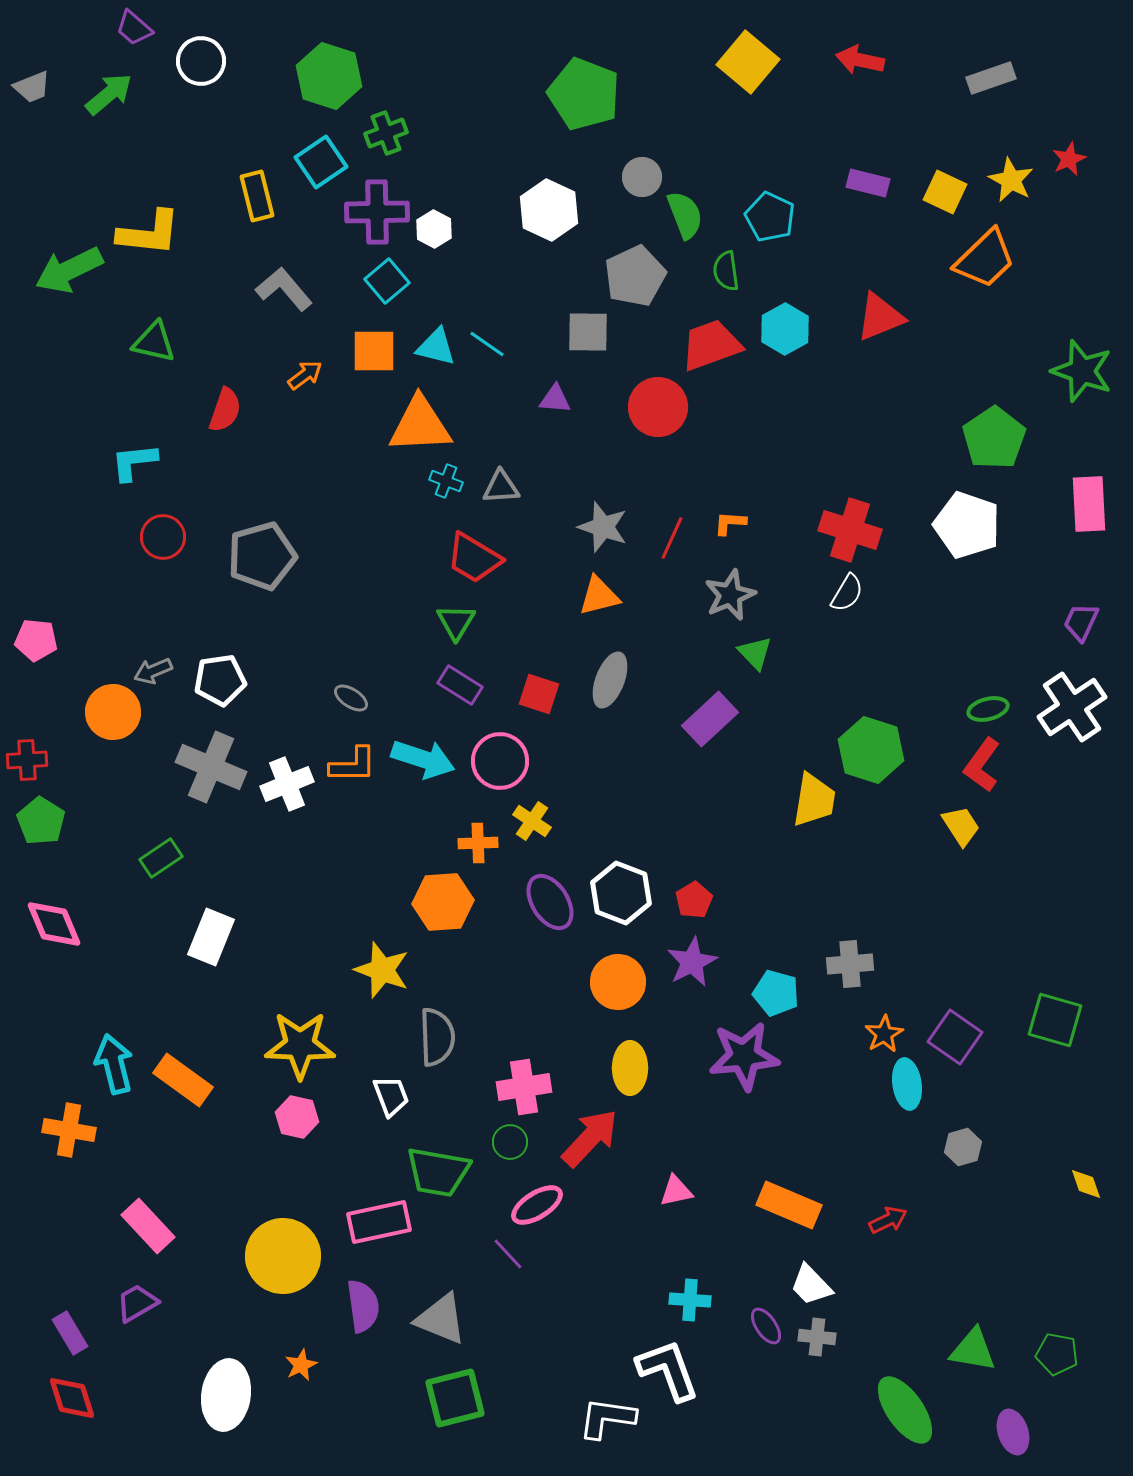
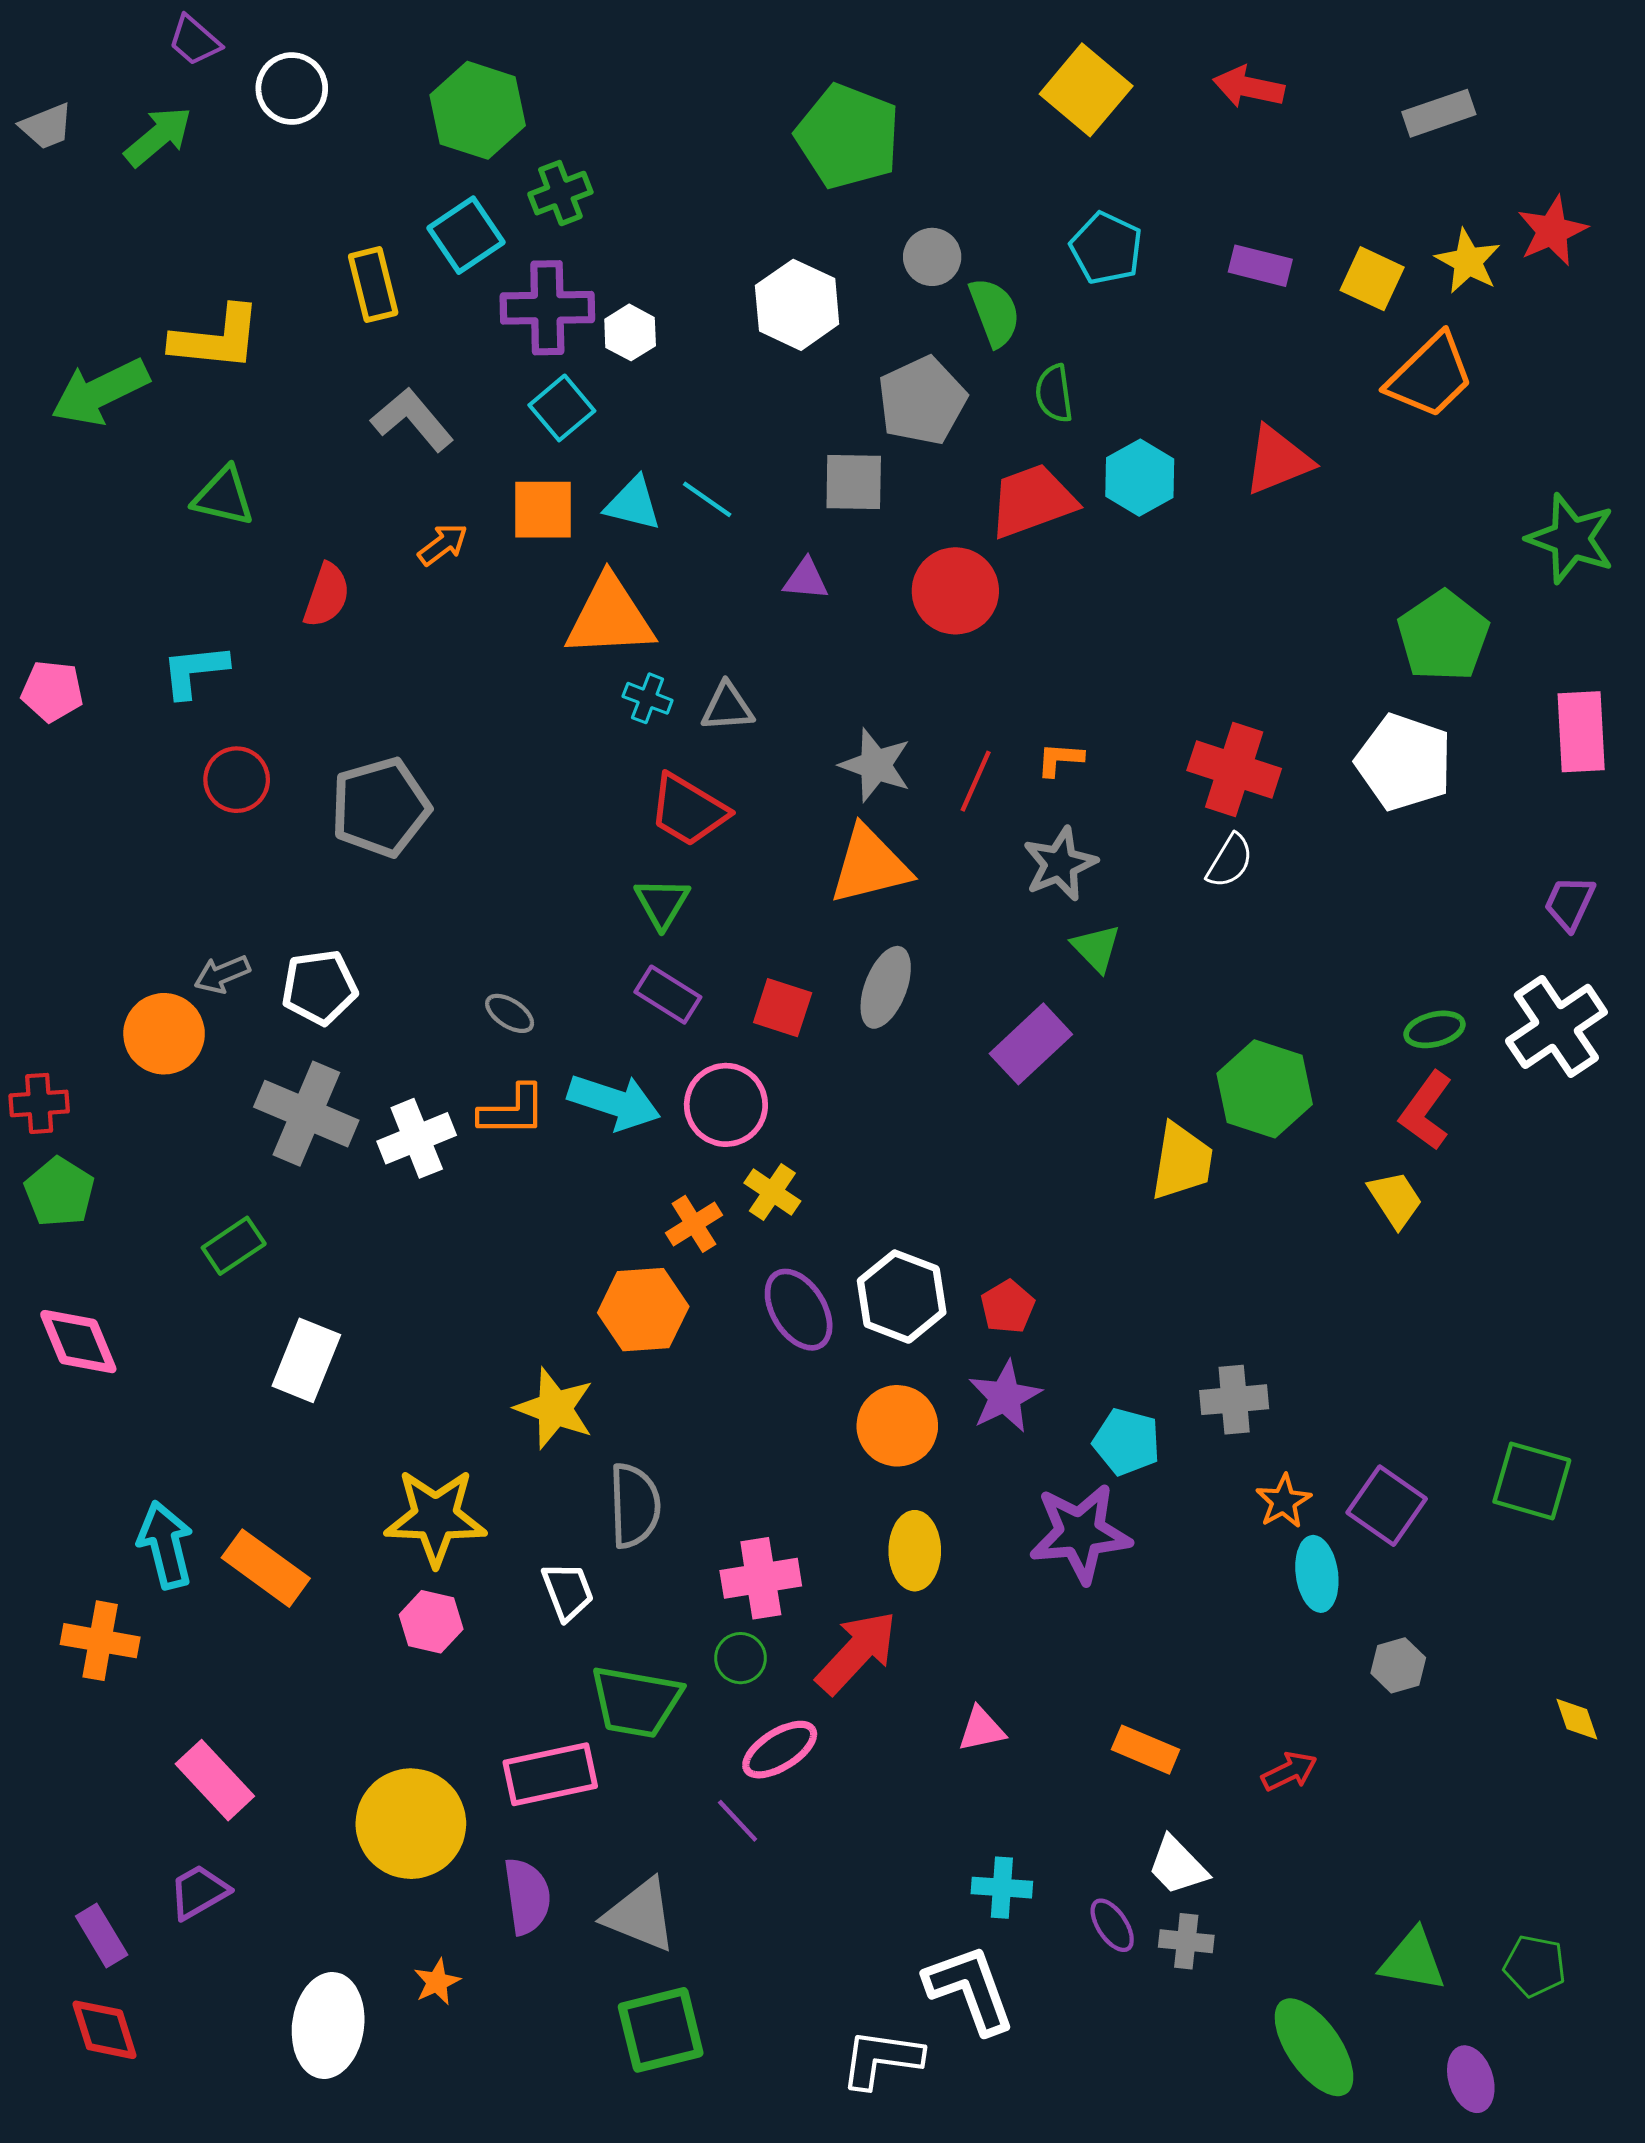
red star: (1069, 159) -> (1552, 231), size x1.4
cyan pentagon: (770, 217) -> (1106, 248), moved
orange triangle: (599, 596) -> (870, 865), size x1.4
pink pentagon: (36, 640) -> (52, 691), moved
orange cross: (478, 843) -> (694, 1224), turned -30
orange rectangle: (789, 1205) -> (1146, 1750), size x0.7

